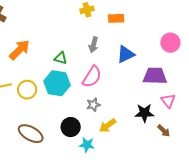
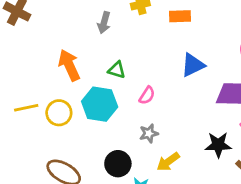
gray arrow: (93, 45) -> (104, 23), moved
orange arrow: (20, 50) -> (69, 65), moved, turned -70
green triangle: (61, 58) -> (117, 70), moved
pink semicircle: (92, 77) -> (147, 95), size x0.6

